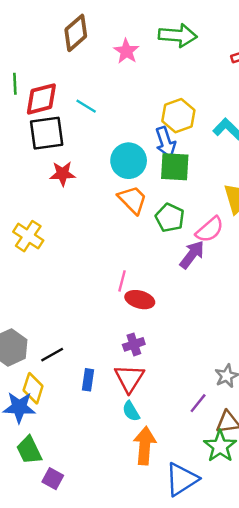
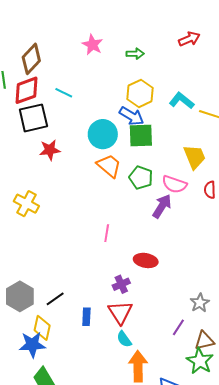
brown diamond: (76, 33) -> (31, 59), moved
green arrow: (178, 35) -> (135, 54), moved, size x0.6
blue arrow: (166, 142) -> (132, 116), turned -35
pink semicircle: (210, 230) -> (174, 184), turned 65
red ellipse: (140, 300) -> (146, 260), moved

